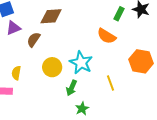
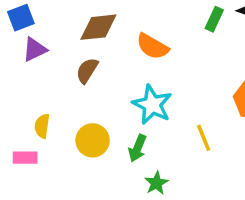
orange semicircle: (107, 36) -> (152, 46), moved
brown semicircle: (34, 40) -> (87, 71), moved
yellow circle: (52, 67) -> (93, 140), moved

